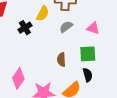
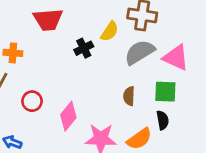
gray semicircle: (66, 27) -> (140, 52), size x1.6
pink triangle: (93, 28) -> (176, 57), size x1.5

